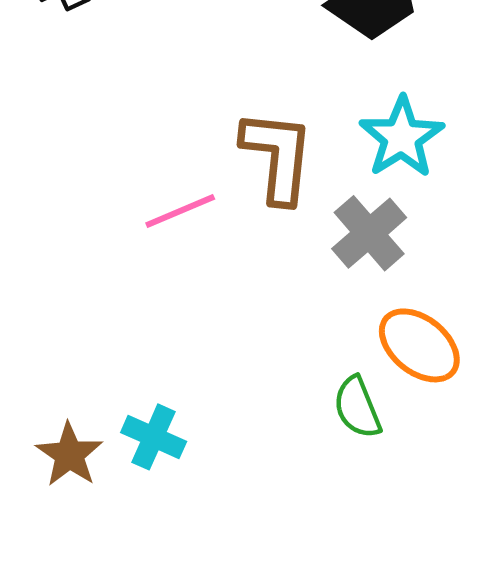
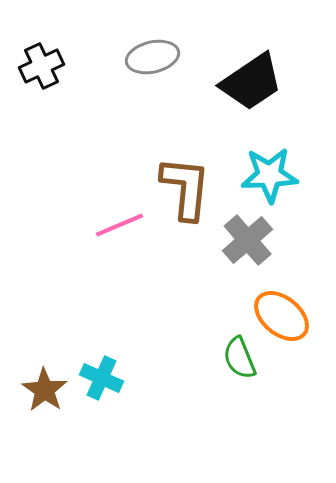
cyan star: (402, 137) -> (270, 175), turned 30

